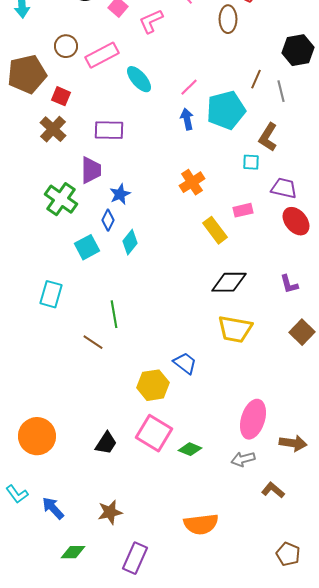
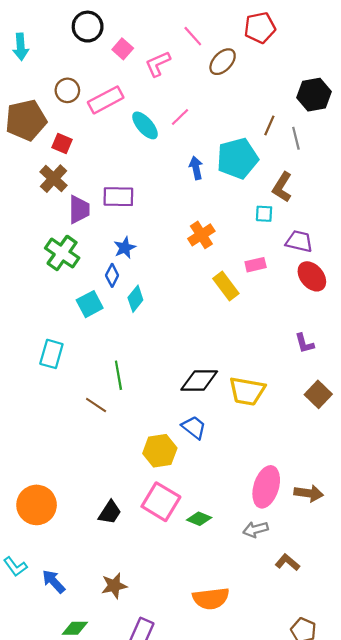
brown ellipse: (228, 19) -> (223, 62), moved, turned 44
pink line: (189, 87) -> (180, 117), moved
purple rectangle: (109, 130) -> (118, 197), moved
purple trapezoid: (91, 170) -> (79, 209), moved
black diamond: (229, 282) -> (199, 381), moved
brown arrow: (293, 443) -> (309, 493), moved

